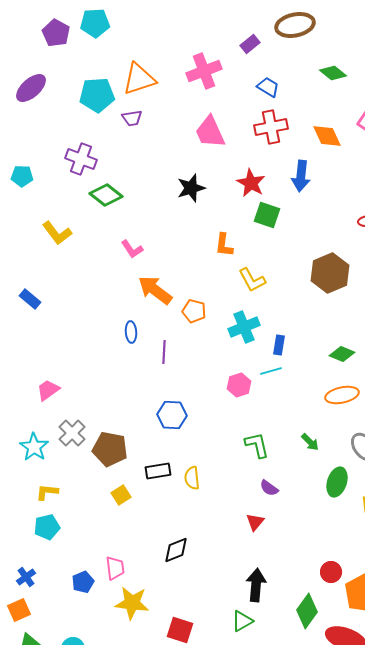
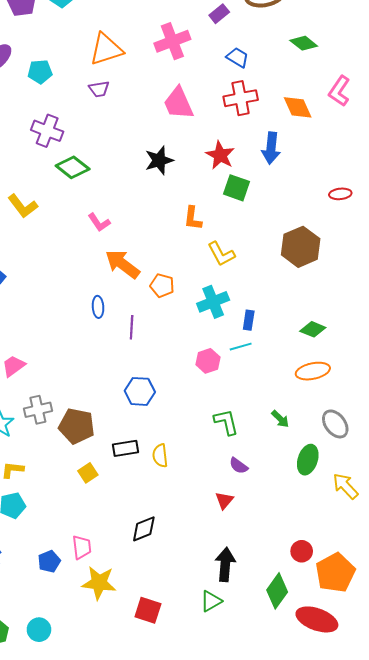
cyan pentagon: (97, 95) -> (40, 72), moved, size x0.7
gray cross: (72, 433) -> (38, 410), turned 32

